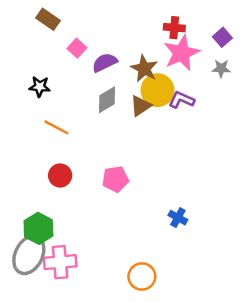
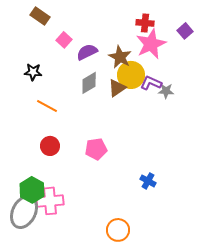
gray star: (221, 69) -> (166, 91), moved
pink cross: (60, 262) -> (50, 201), moved

